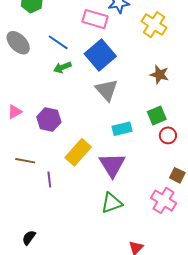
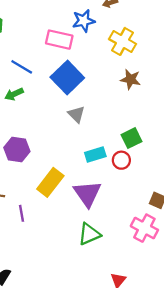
green arrow: (62, 67) -> (14, 94), moved
brown star: (159, 74) -> (131, 79), moved
gray triangle: (107, 90) -> (76, 114), size x0.7
red circle: (168, 135) -> (121, 160), moved

